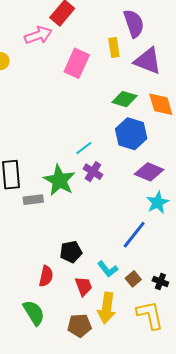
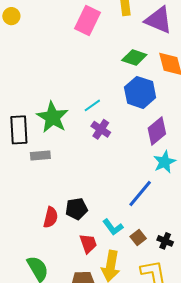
purple diamond: (149, 172) -> (157, 131), turned -64
green star: (59, 180) -> (53, 117), moved
red semicircle: (46, 276) -> (51, 217), moved

